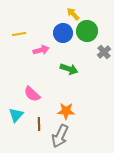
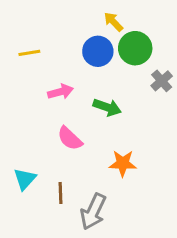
pink arrow: (41, 50) -> (60, 92), moved
pink semicircle: (32, 94) -> (70, 138), moved
orange star: (66, 111) -> (123, 163), moved

